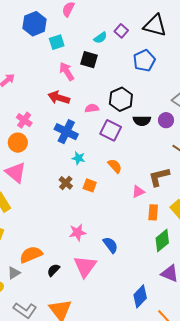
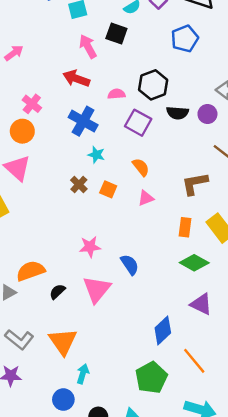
pink triangle: (138, 192) -> (146, 198), moved
green diamond: (162, 240) -> (194, 263), turned 65

